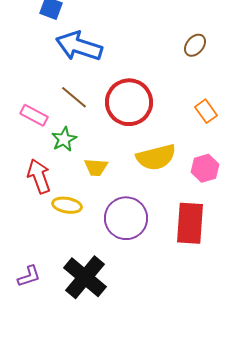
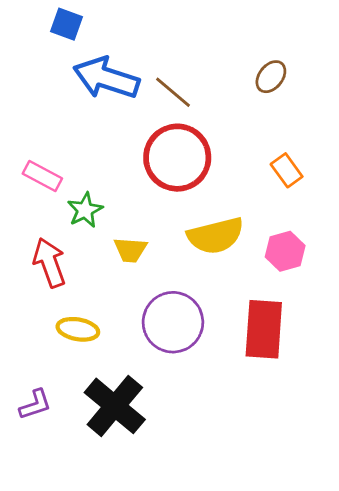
brown line: (74, 97) -> (173, 92), moved
yellow ellipse: (67, 205) -> (78, 329), moved

